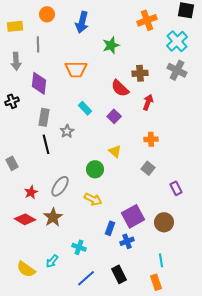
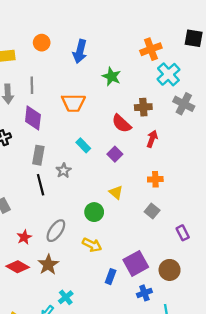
cyan cross: (177, 41) -> (168, 74), moved
gray line: (38, 44) -> (32, 85), moved
green star: (111, 45) -> (112, 77), turned -30
blue cross: (127, 241) -> (144, 293), moved
cyan cross: (79, 247) -> (66, 297), moved, turned 32

